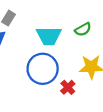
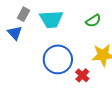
cyan trapezoid: (49, 36) -> (51, 19), moved

